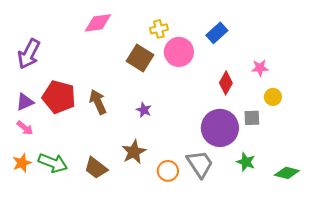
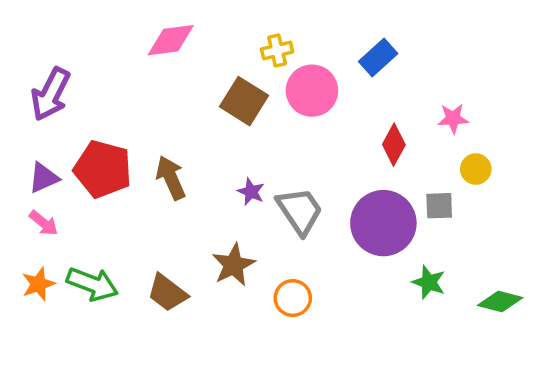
gray trapezoid: (200, 164) -> (300, 211), moved

